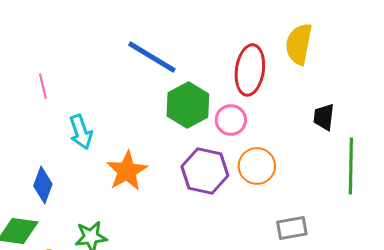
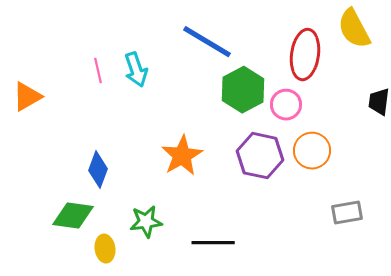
yellow semicircle: (299, 44) -> (354, 29), turned -39
cyan arrow: (81, 132) -> (136, 70), moved

